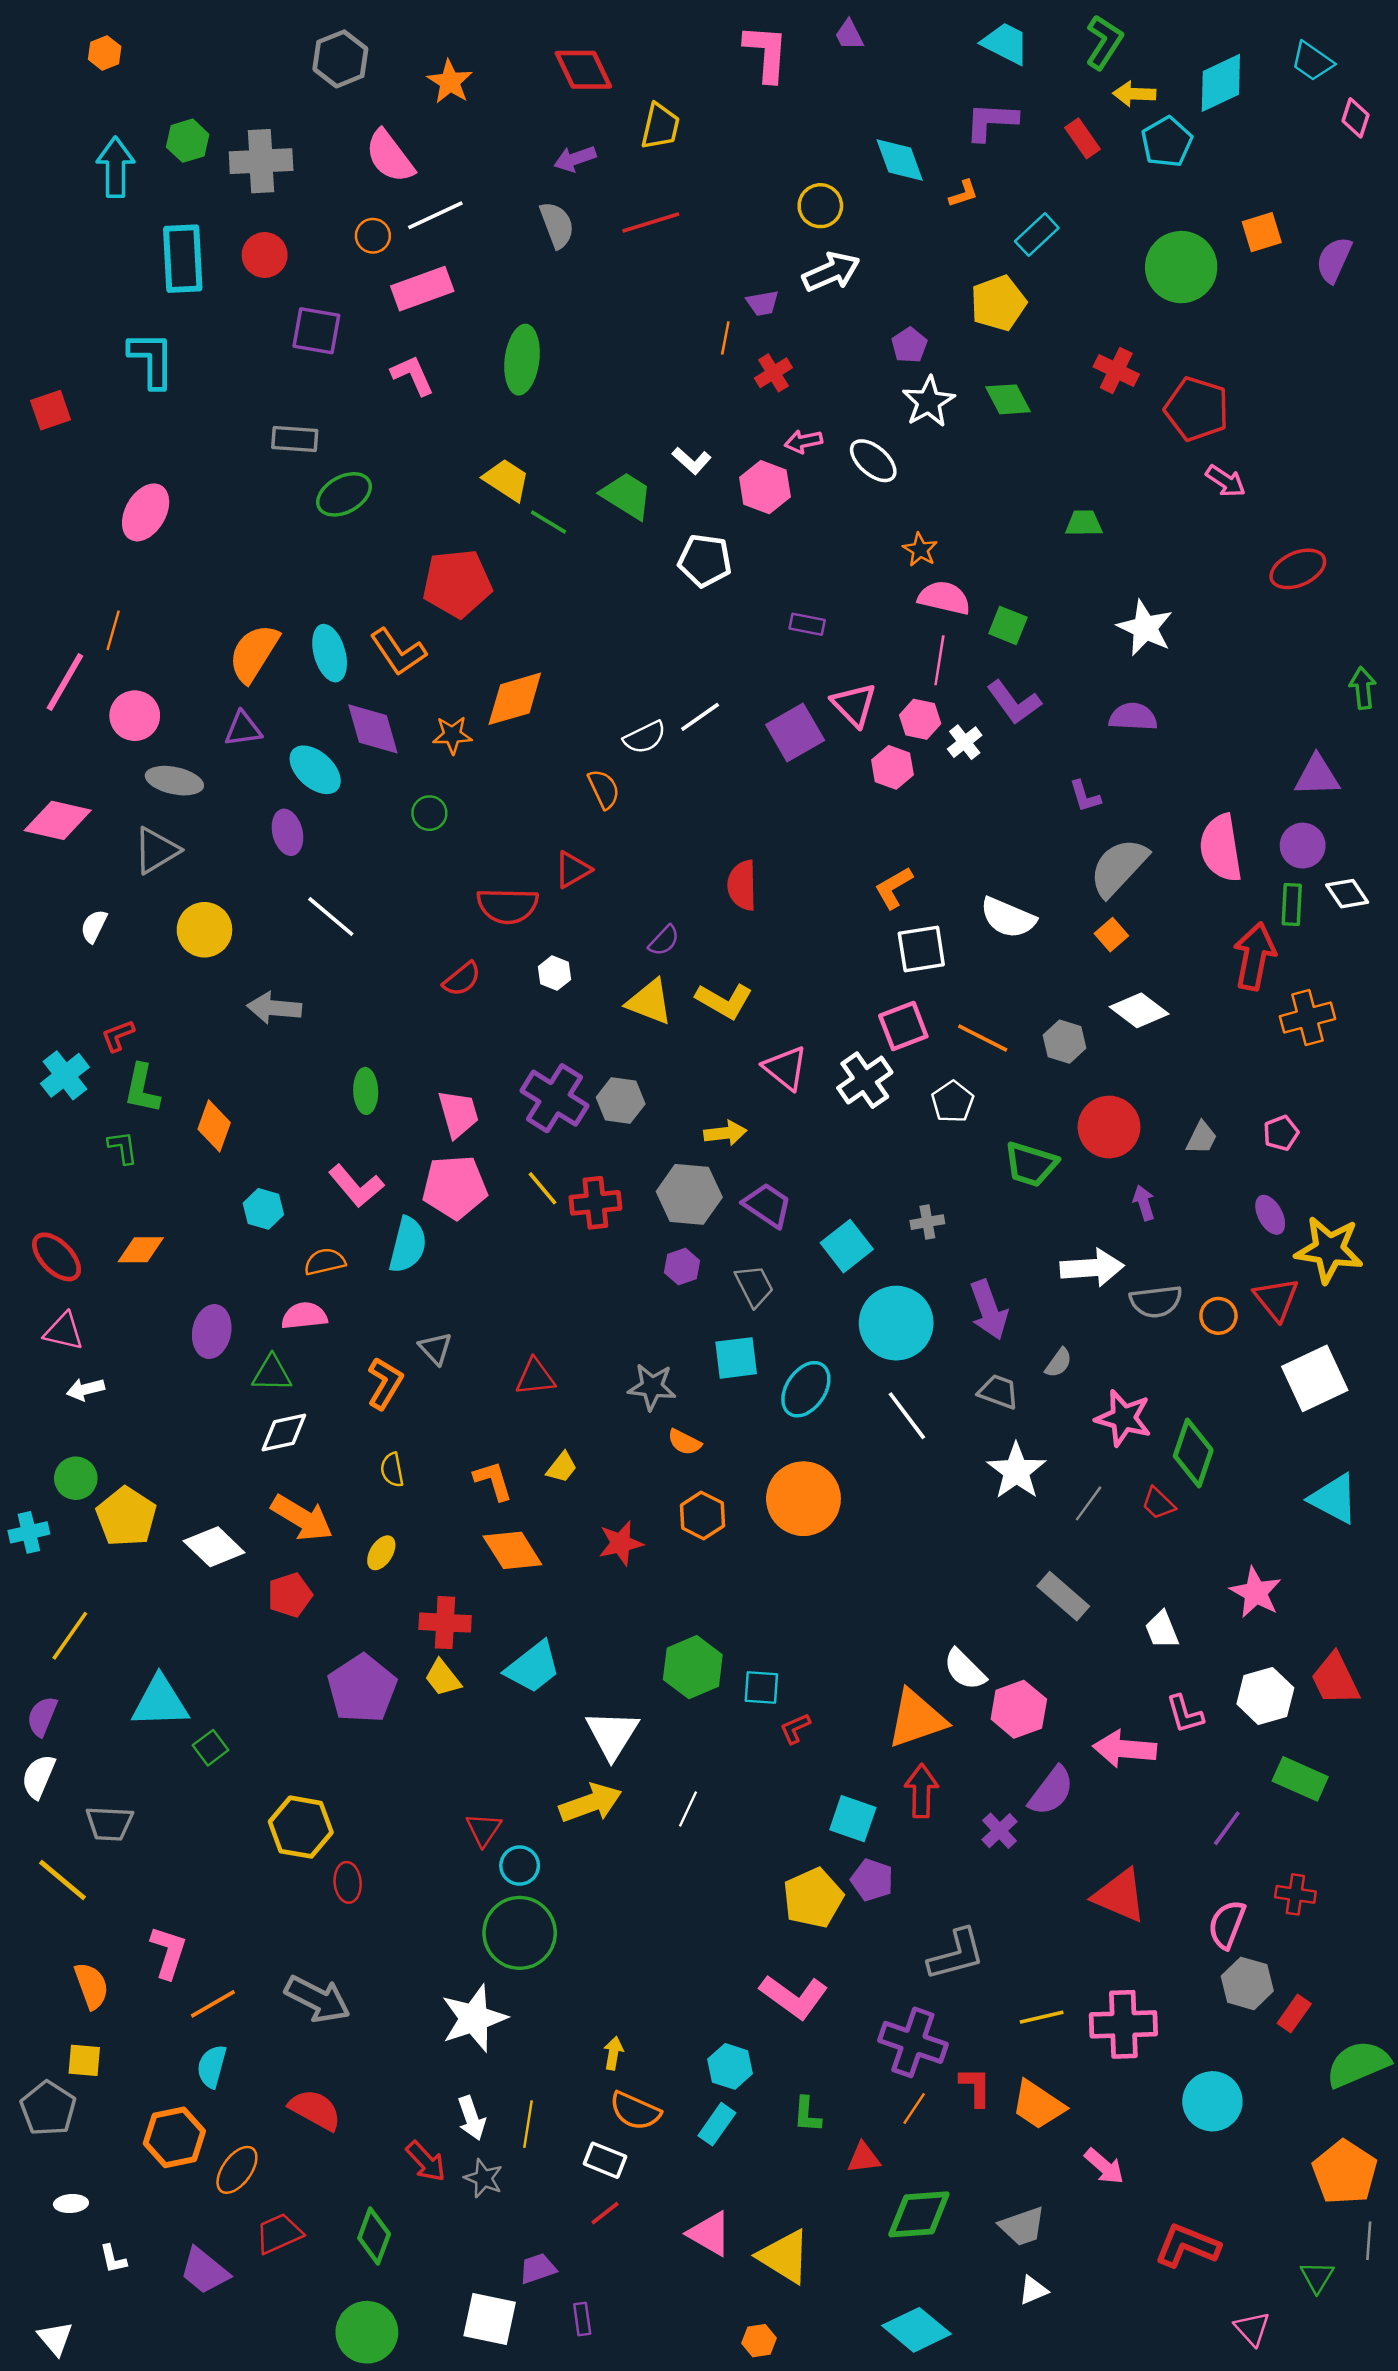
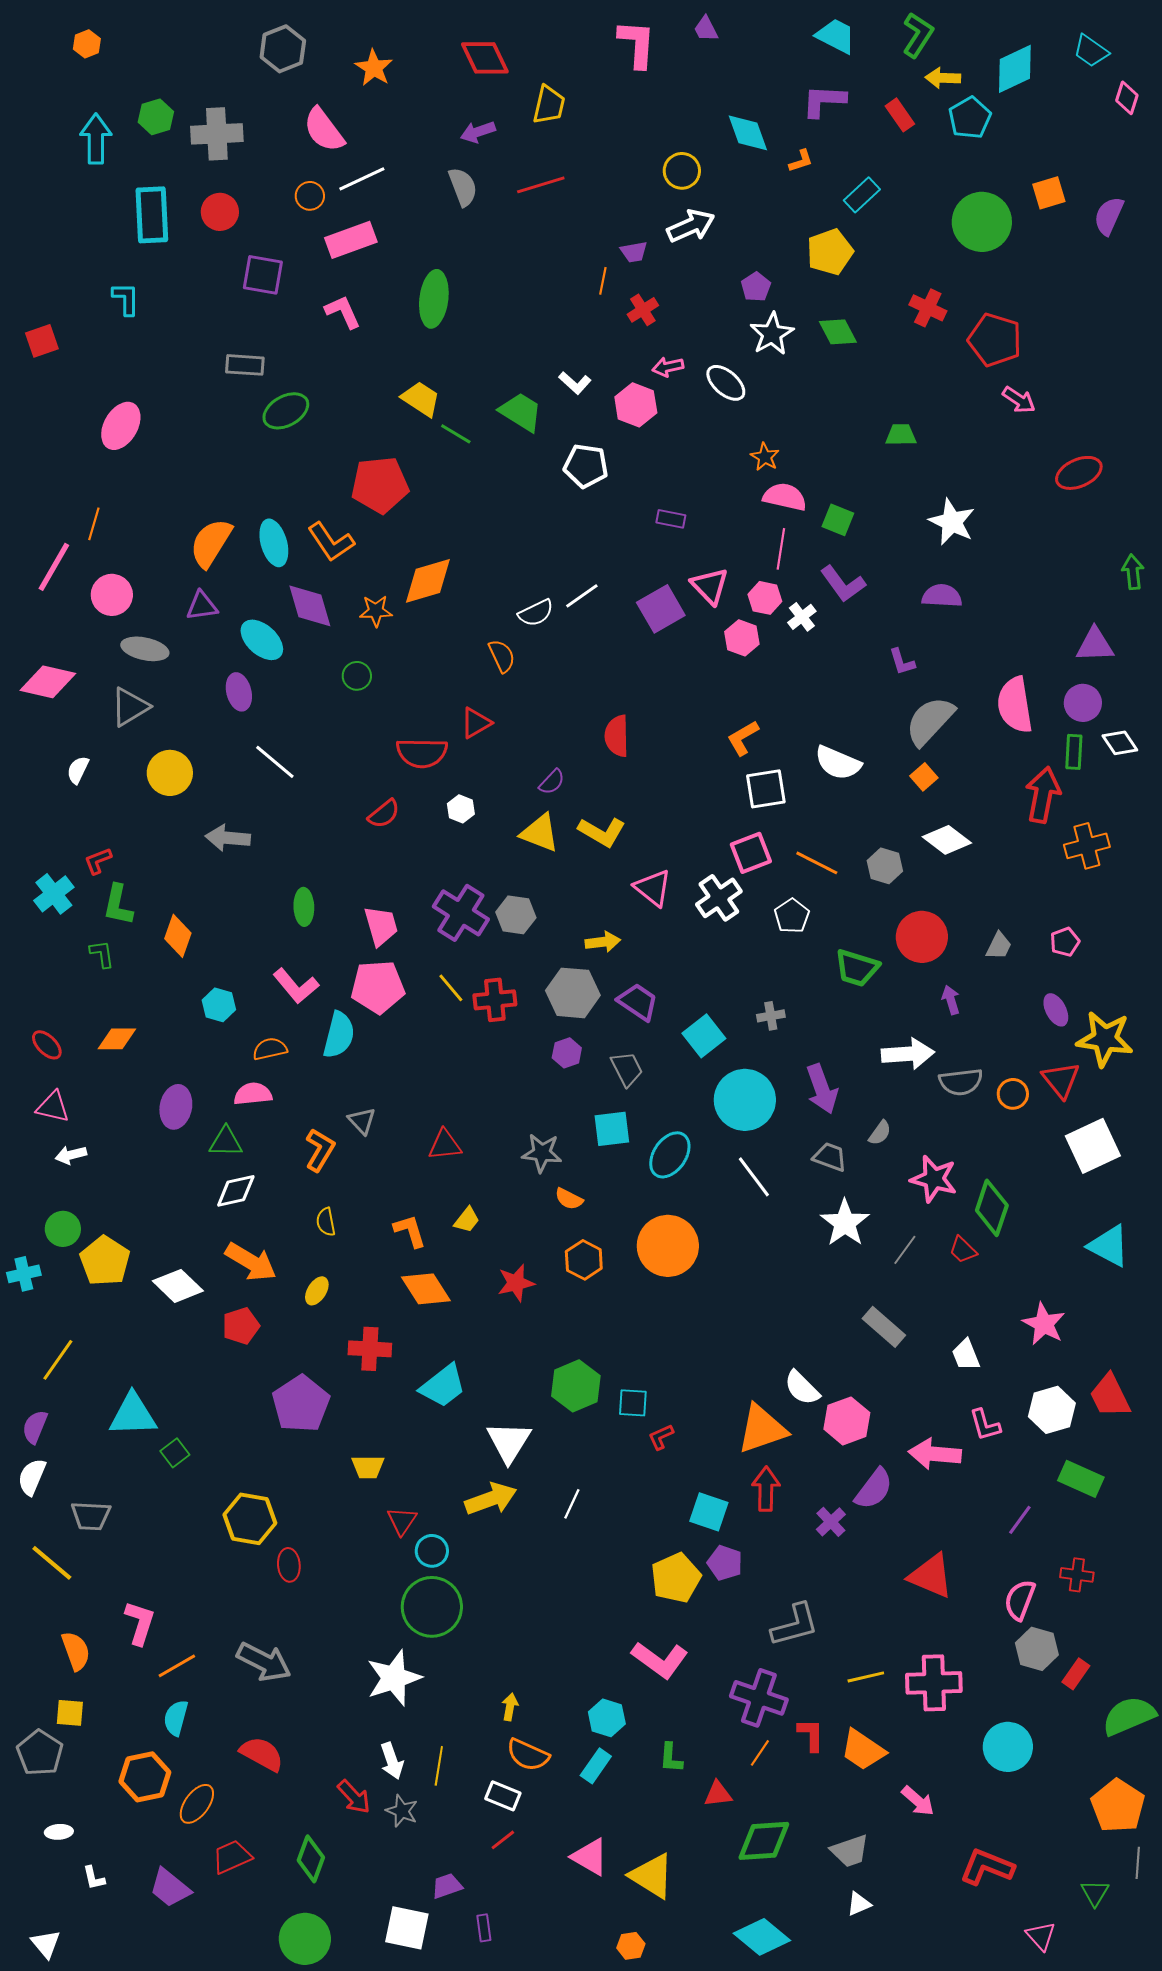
cyan L-shape: (152, 360) -> (126, 299), size x0.7
red ellipse: (57, 1257) -> (47, 1045), size x0.7
yellow trapezoid: (443, 1678) -> (368, 1467), moved, turned -52

